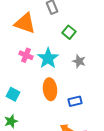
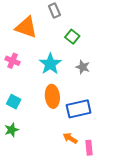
pink cross: (26, 55) -> (13, 61), moved
blue rectangle: (75, 101) -> (79, 109), size x1.6

